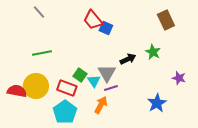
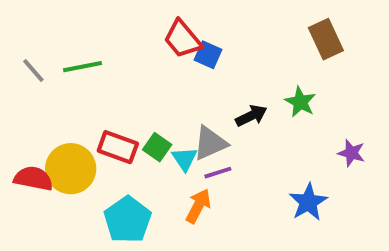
gray line: (39, 12) -> (33, 71), moved
green line: (42, 53) -> (82, 67), moved
gray triangle: (107, 73) -> (210, 143), turned 36
red rectangle: (67, 88) -> (118, 147), moved

